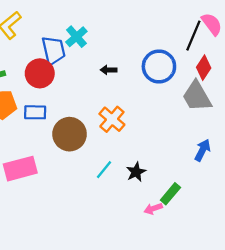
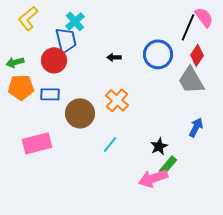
cyan cross: (76, 37) -> (75, 21), moved
black star: (136, 172) -> (159, 146), moved
pink arrow: (153, 209) -> (153, 178), size x1.8

